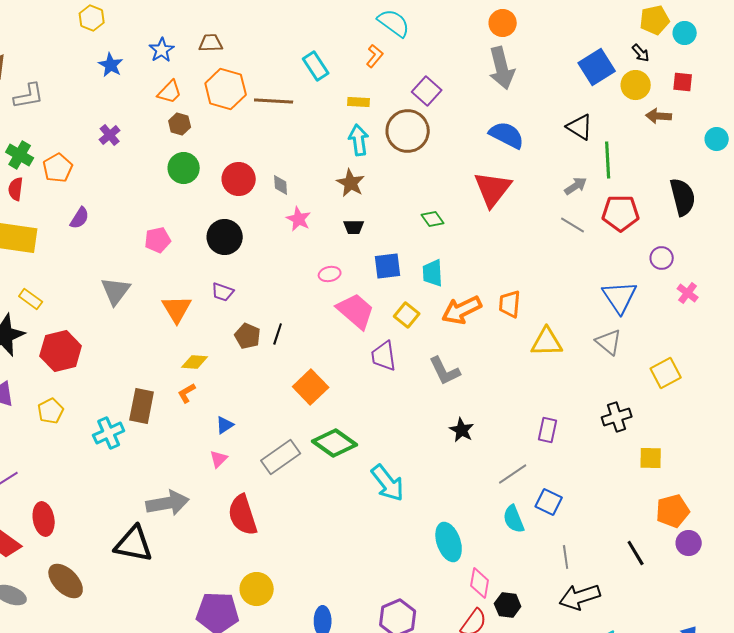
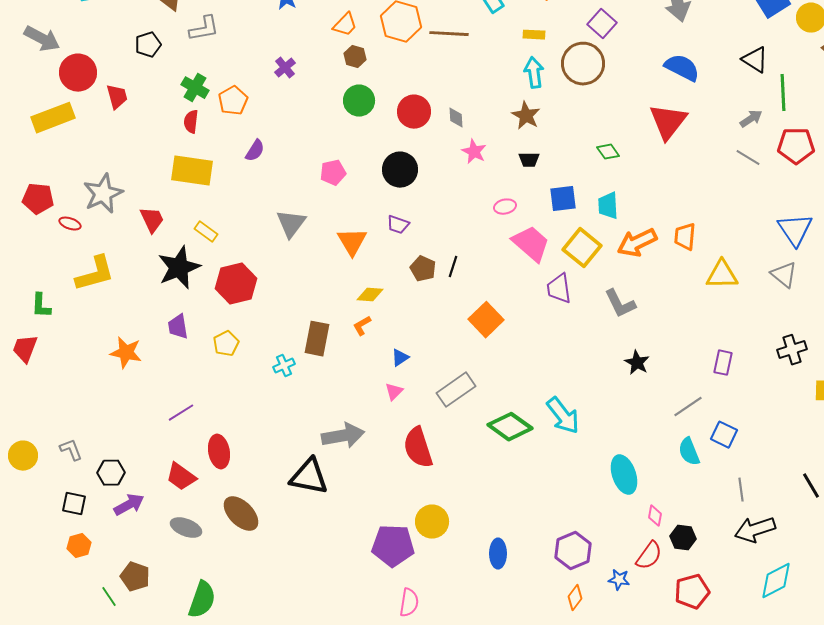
yellow square: (407, 315) -> (582, 248), size x1.5
cyan cross: (109, 433) -> (284, 366), size x0.7
green diamond: (335, 443) -> (510, 427), moved
pink diamond: (480, 583) -> (655, 516), size x0.7

